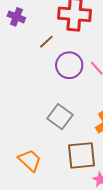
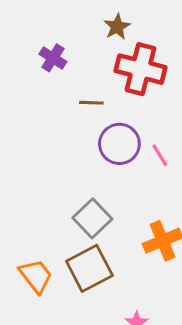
brown line: (46, 42) -> (91, 103), turned 35
brown square: (82, 155) -> (89, 268), moved, turned -32

